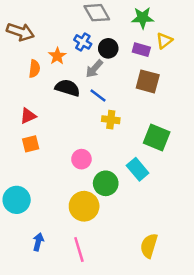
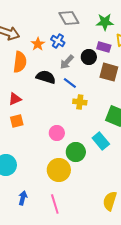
black circle: (108, 48) -> (89, 57), moved
orange star: (57, 56) -> (38, 44), moved
orange semicircle: (34, 69) -> (20, 62), size x1.5

